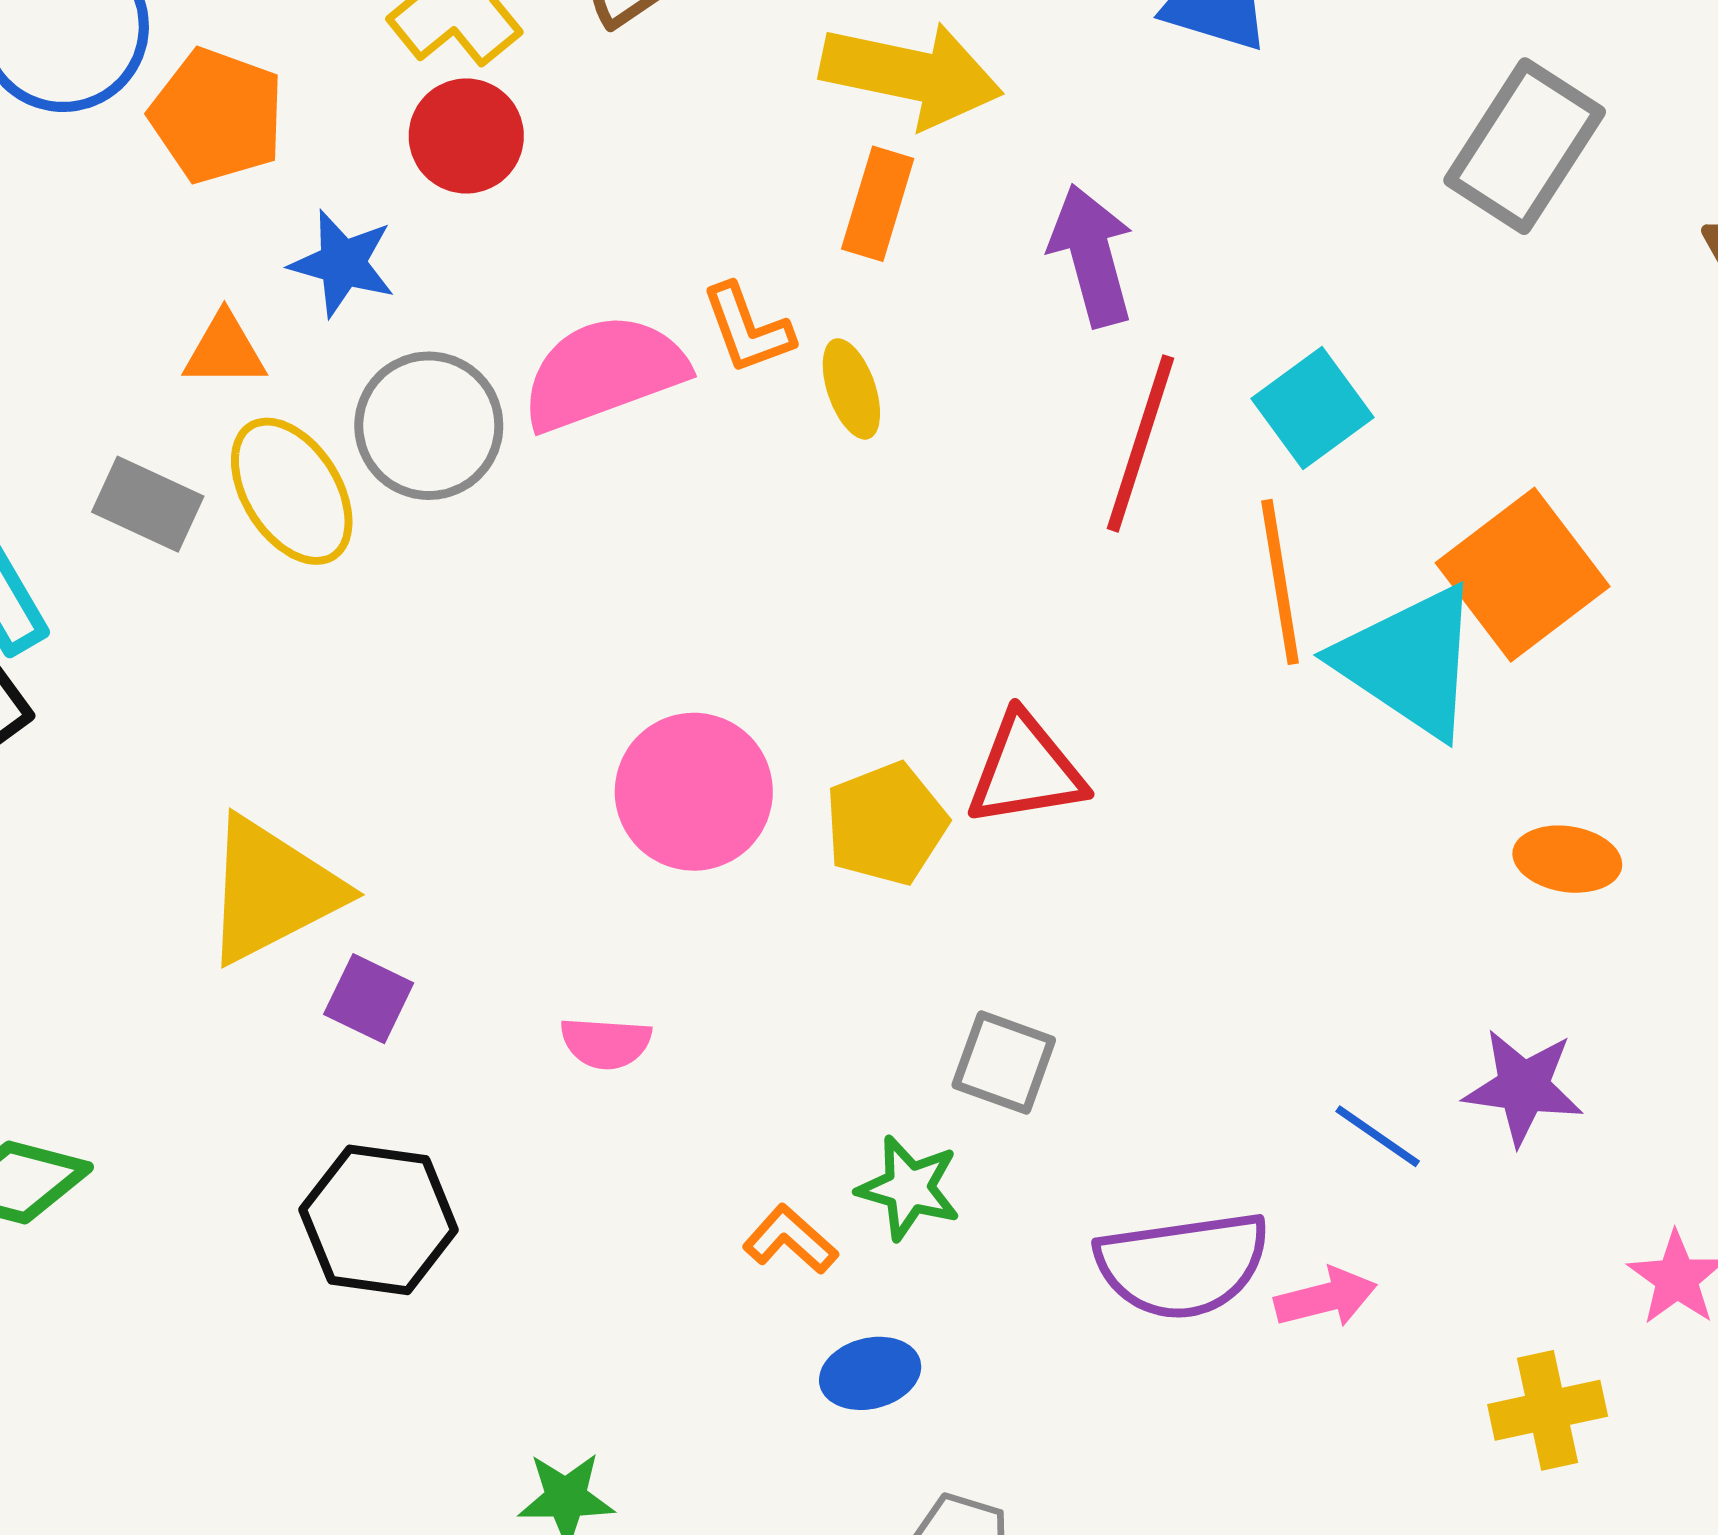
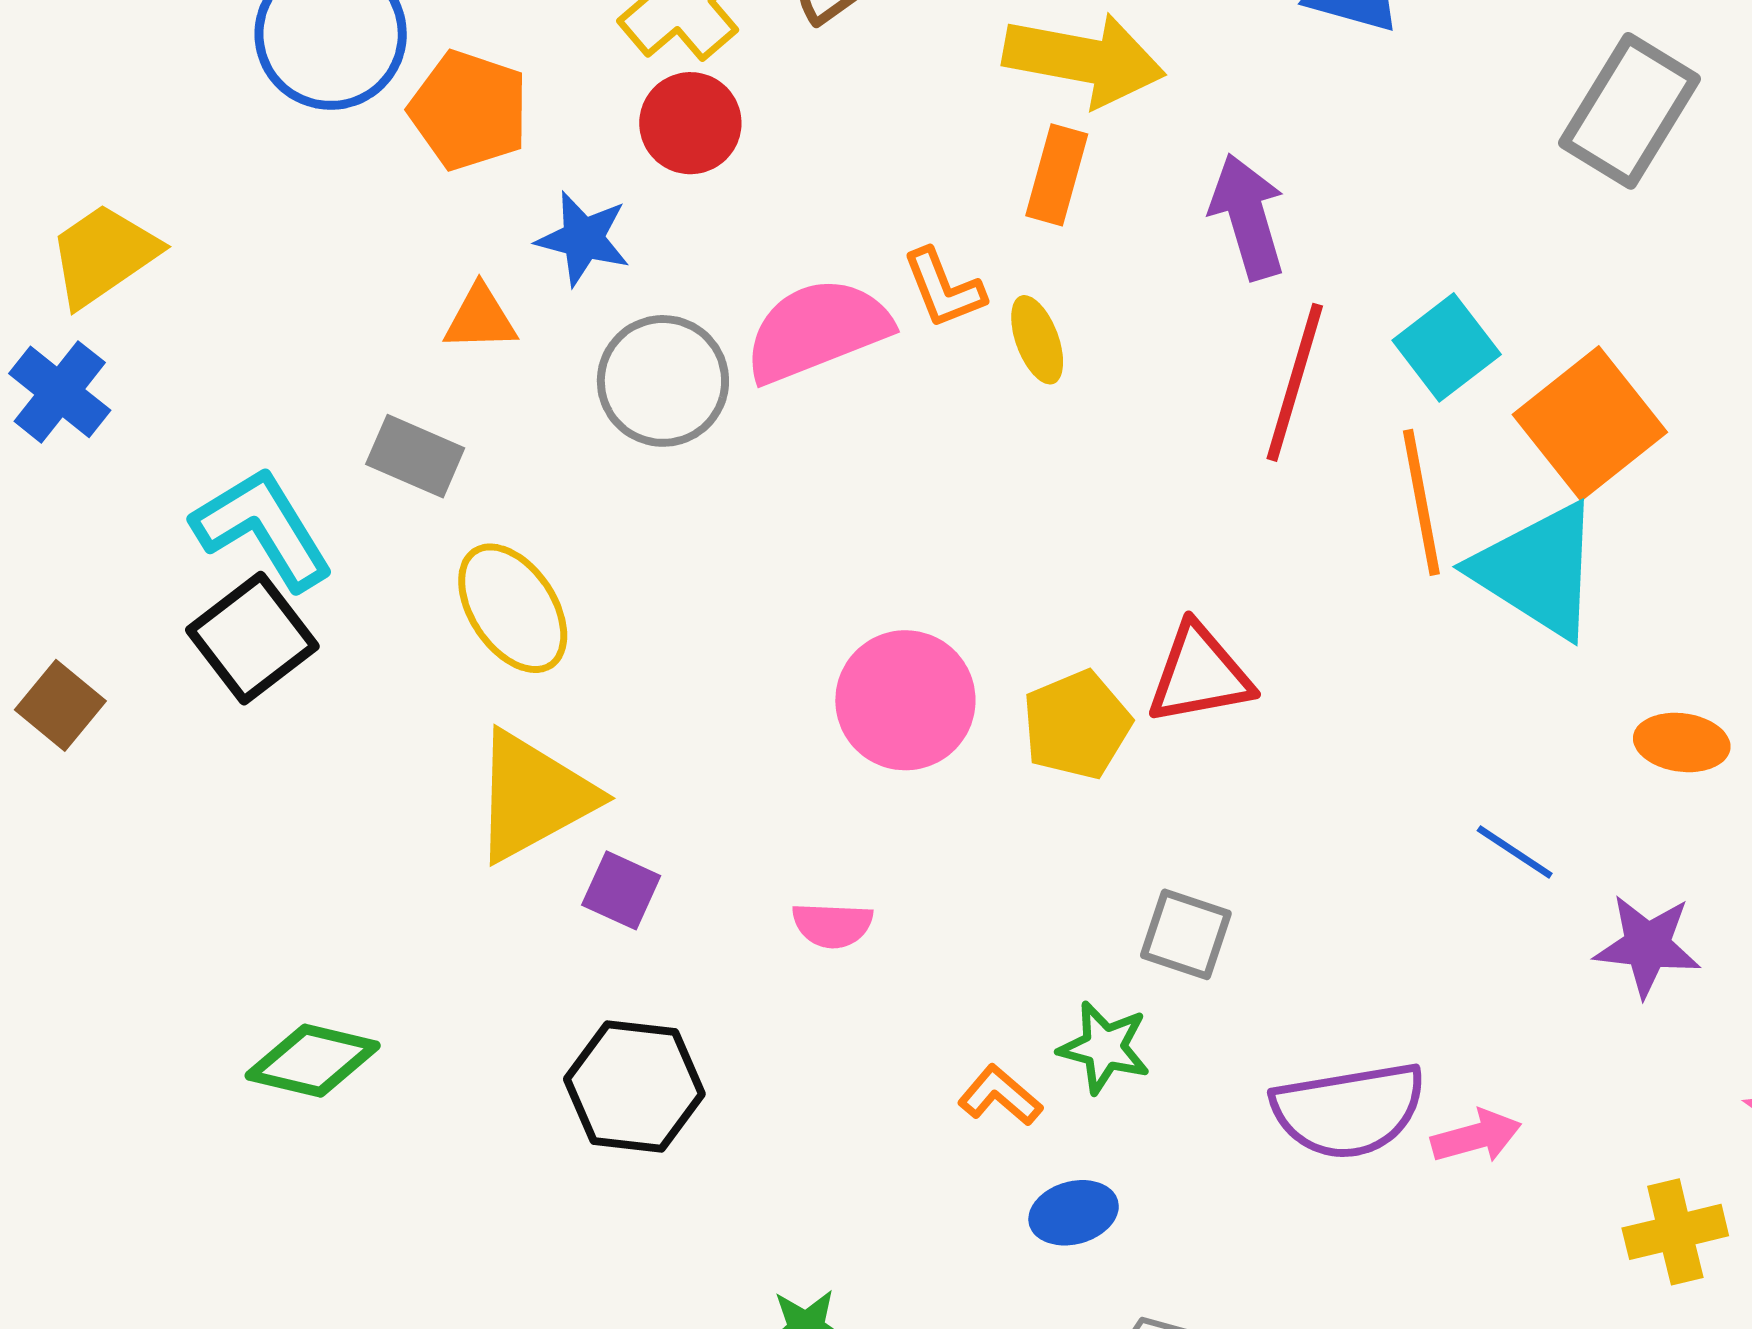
yellow ellipse: (292, 491) -> (513, 608), moved
orange square: (1523, 575) -> (1590, 423), moved
blue line: (1378, 1136) -> (1515, 852), moved

